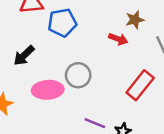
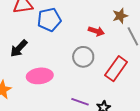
brown star: (135, 20) -> (120, 16), moved
gray circle: (78, 75) -> (83, 57), moved

